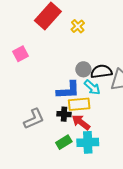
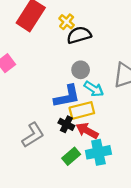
black semicircle: (101, 71) -> (79, 35), moved
black cross: (64, 114) -> (66, 124), turned 32

